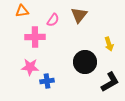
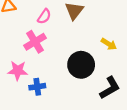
pink cross: (35, 37) -> (35, 42), moved, turned -30
yellow arrow: (109, 44) -> (109, 44), turned -40

